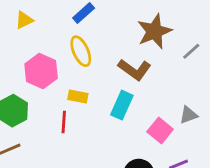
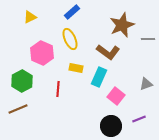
gray line: (191, 51) -> (148, 39), turned 40
yellow rectangle: (78, 97) -> (76, 68), moved
pink square: (160, 131) -> (116, 96), moved

